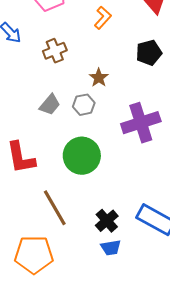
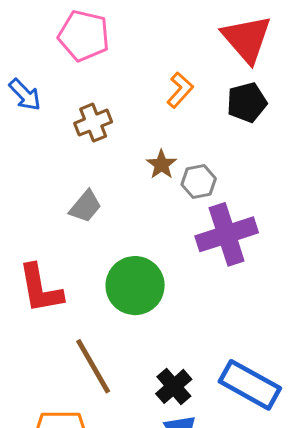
orange L-shape: (103, 18) -> (180, 90), moved
black pentagon: (149, 53) -> (247, 102), moved
gray hexagon: (84, 105) -> (199, 182), moved

